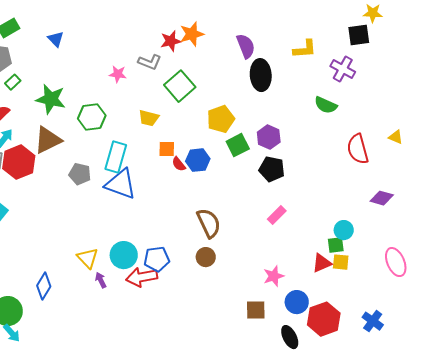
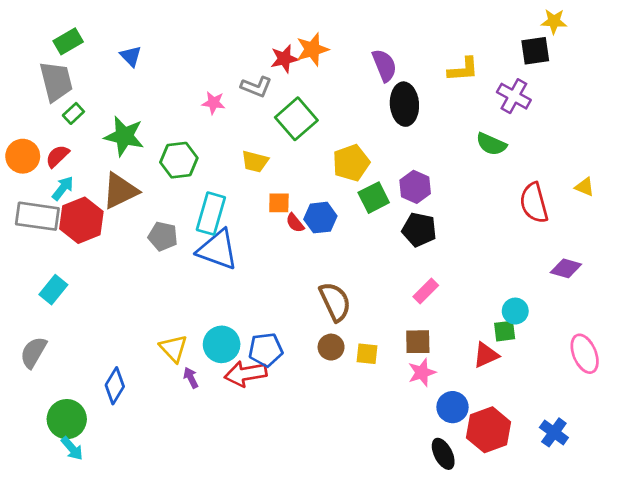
yellow square: (341, 262) -> (367, 354), moved
brown square: (256, 310) -> (418, 342), moved

